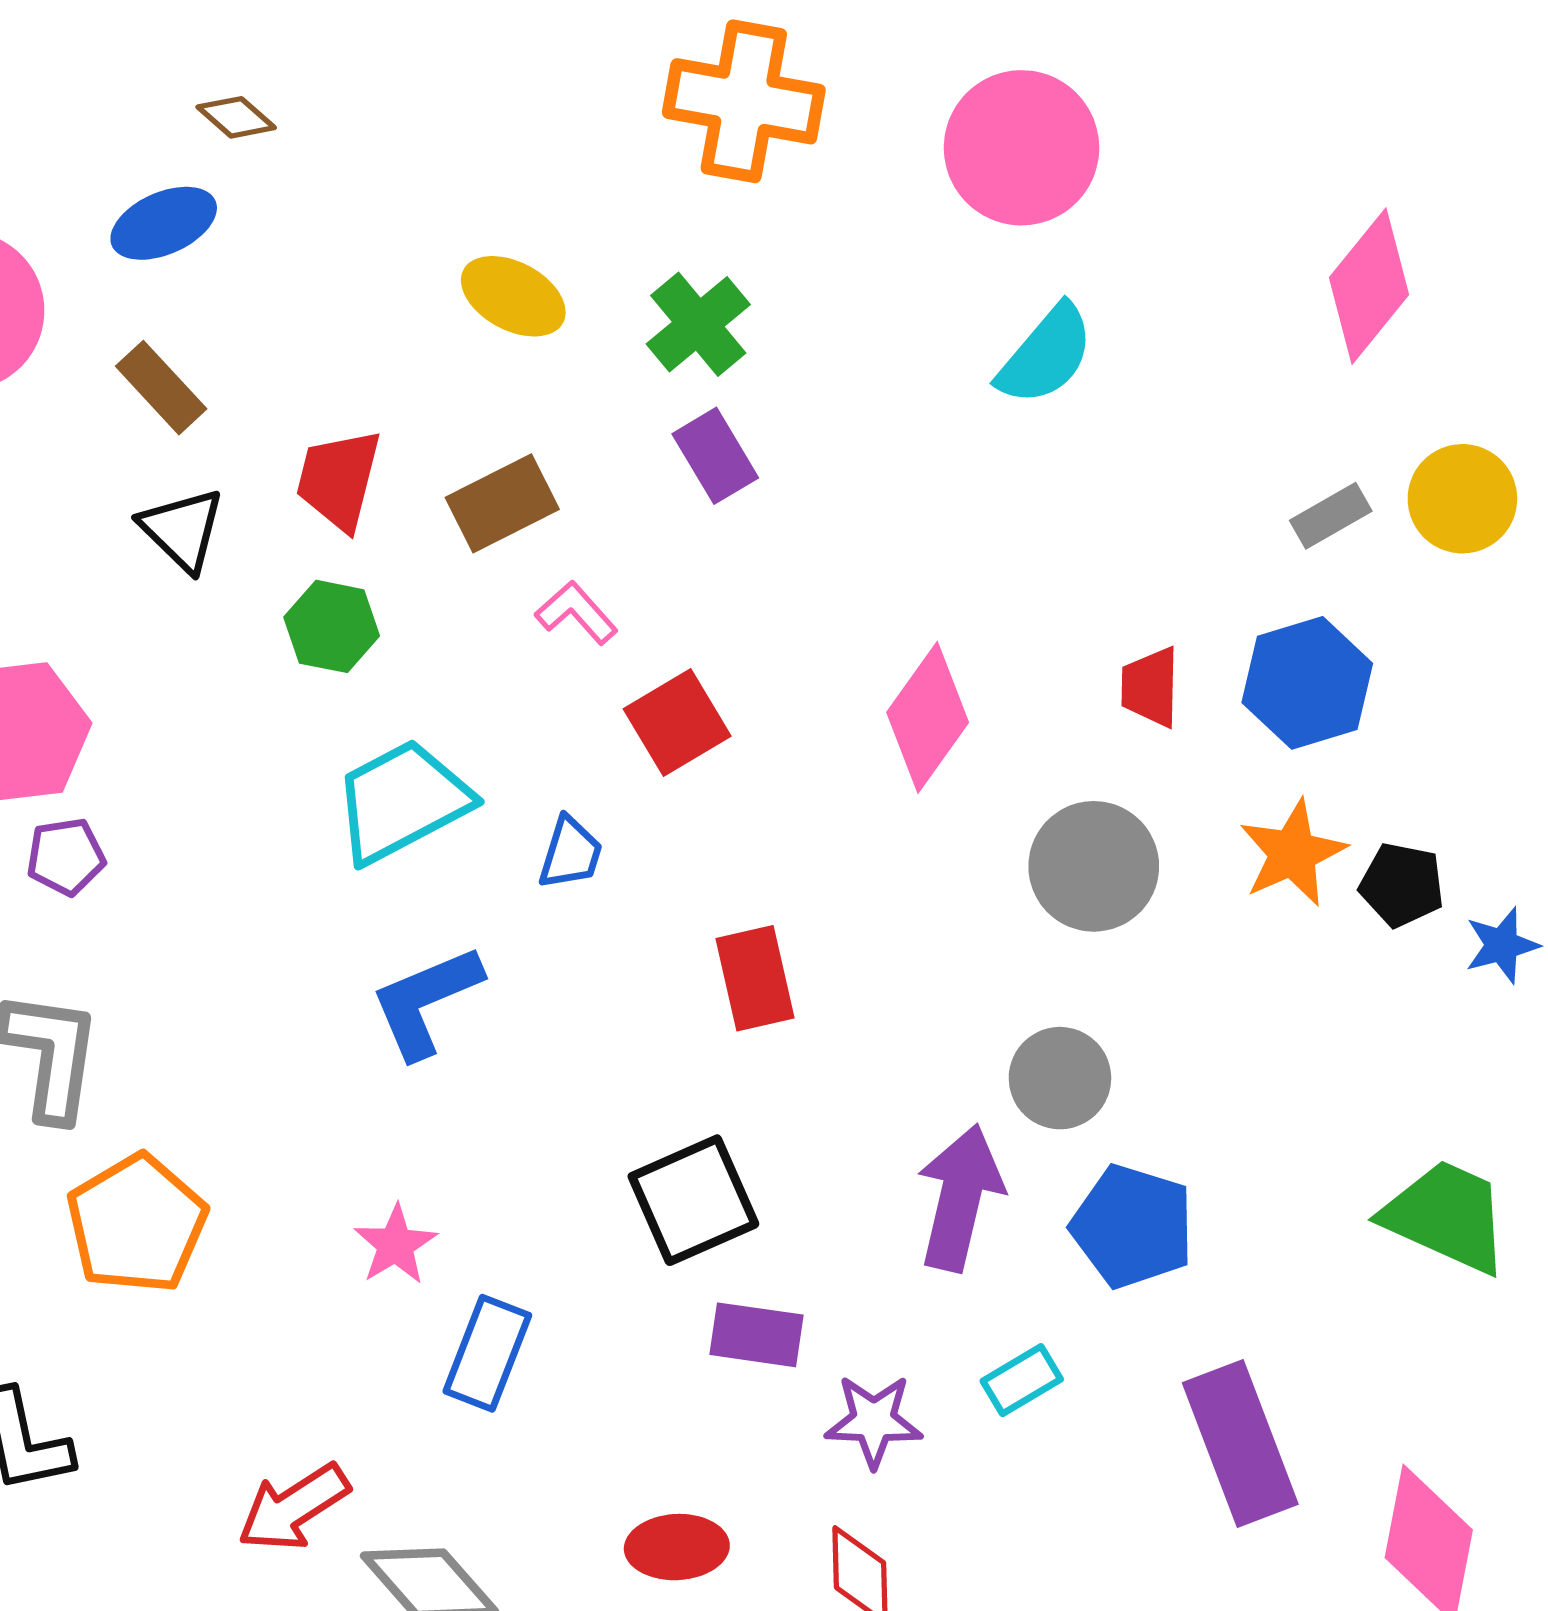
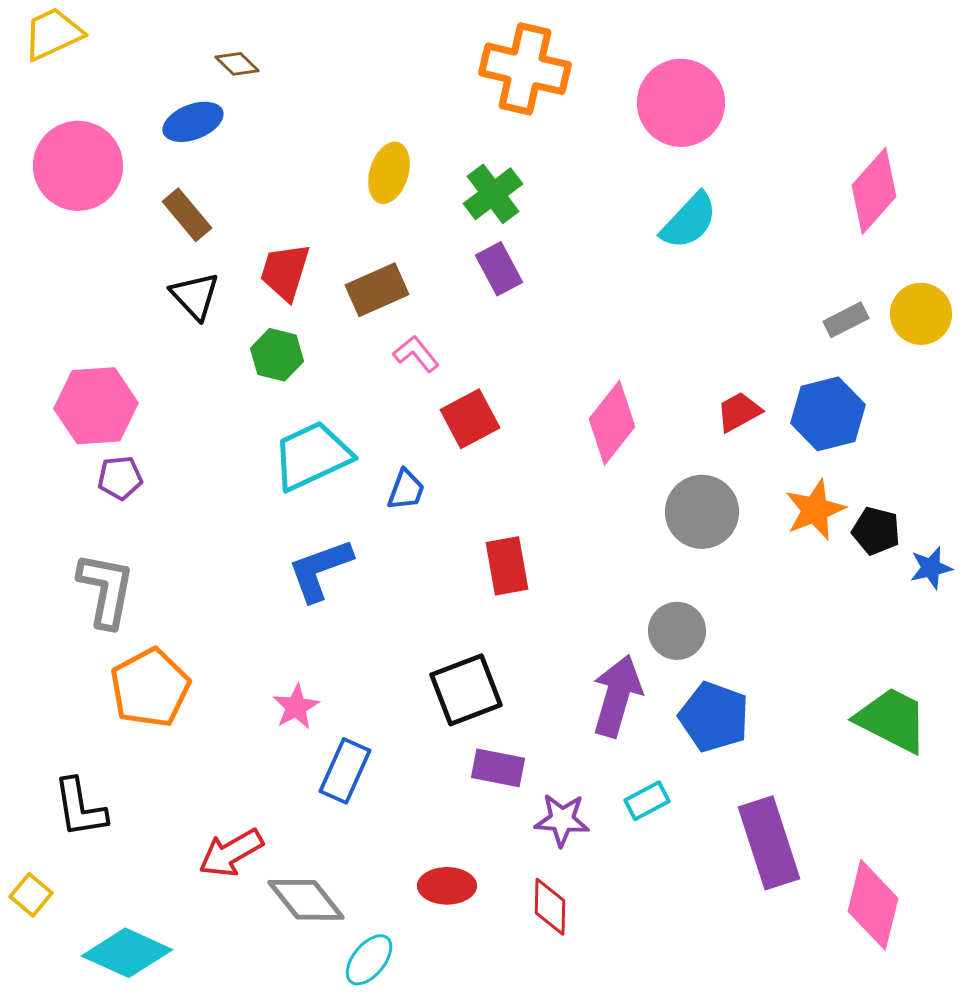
yellow ellipse: (513, 296) -> (389, 173), turned 76
red trapezoid: (1150, 687) -> (739, 412), turned 57

